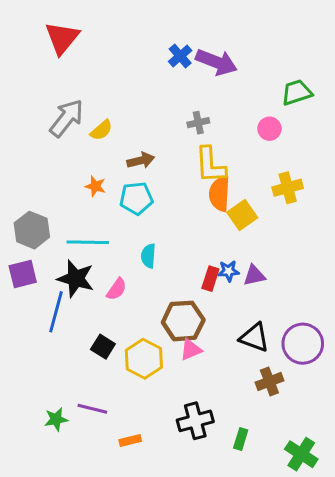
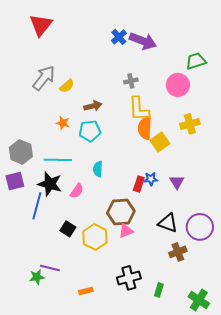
pink circle: (269, 129) -> (178, 85), size x1.5
purple triangle: (254, 276) -> (177, 182), moved, turned -49
purple line: (92, 409) -> (50, 268), moved

